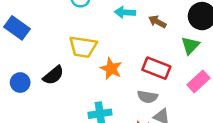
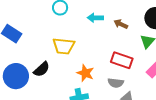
orange star: (111, 69) -> (85, 73), moved
blue circle: (20, 83) -> (16, 76), size x1.6

